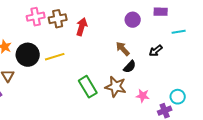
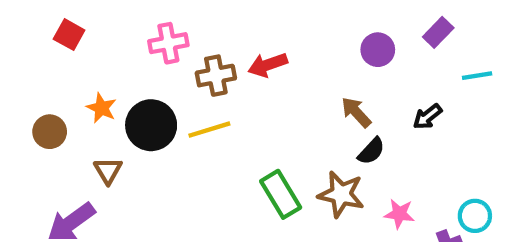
purple rectangle: (161, 12) -> (438, 32), turned -48
brown cross: (58, 19) -> (216, 76), moved
red arrow: (82, 27) -> (268, 65), turned -126

